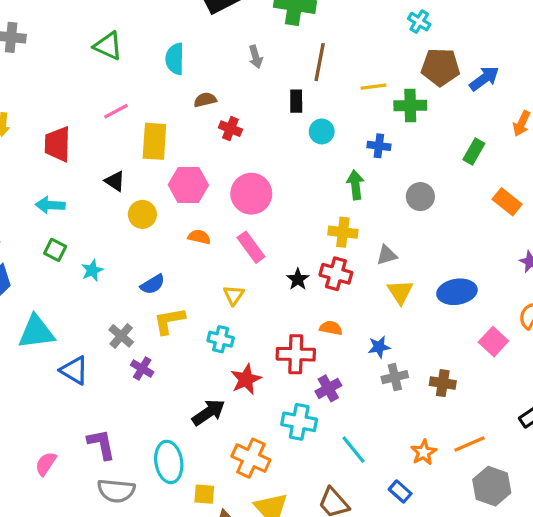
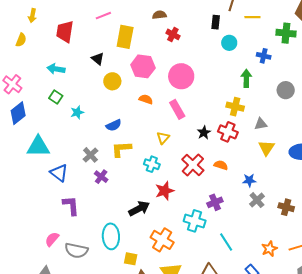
yellow line: (374, 87) -> (252, 17), moved
red cross: (296, 354) -> (193, 165), moved, turned 35
gray cross: (395, 377) -> (257, 200), turned -35
purple L-shape: (101, 444) -> (71, 206), moved
pink semicircle: (46, 464) -> (52, 239), moved

